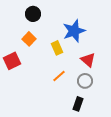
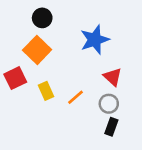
orange square: (29, 39) -> (37, 50), size x1.5
yellow rectangle: (57, 48) -> (46, 91), moved
black rectangle: (78, 104) -> (111, 127), moved

